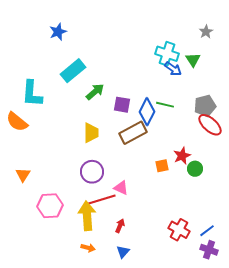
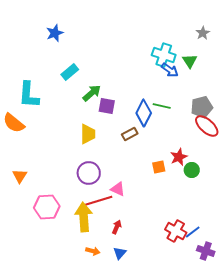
cyan rectangle: (73, 71) -> (70, 72), size x0.7
purple square: (122, 105) -> (107, 106), moved
brown rectangle: (133, 133) -> (130, 134), size x0.6
blue line: (207, 231) -> (193, 232), moved
orange arrow: (88, 248) -> (93, 251), moved

